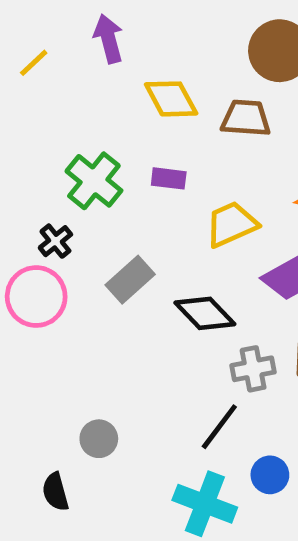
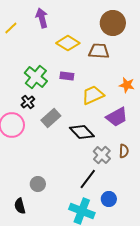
yellow diamond: (171, 99) -> (68, 43), turned -30
black cross: (55, 241) -> (28, 102), moved
gray cross: (253, 369) -> (102, 155), turned -36

